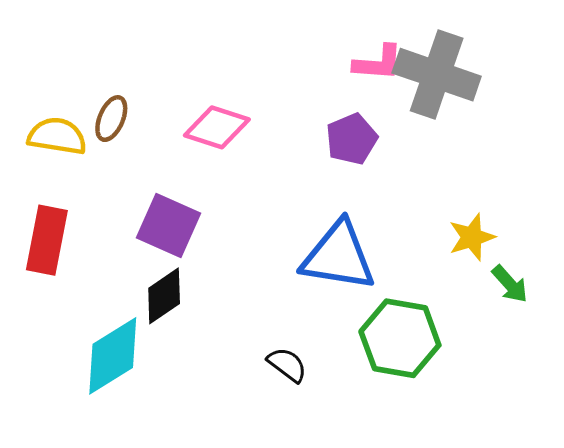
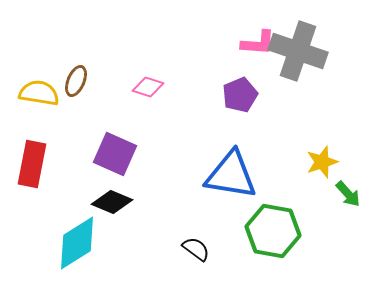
pink diamond: (217, 127) -> (148, 87), size x0.7
black diamond: (164, 296) -> (112, 202), turned 57

